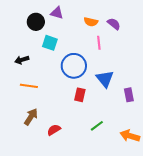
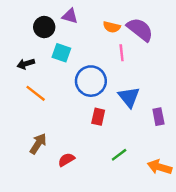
purple semicircle: (114, 24) -> (140, 29), size x1.6
black arrow: (22, 60) -> (26, 64), moved
orange line: (29, 86) -> (36, 93), moved, turned 30

